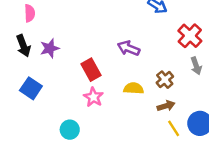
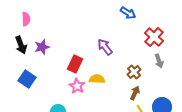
purple arrow: (129, 48) -> (105, 47), turned 30
red rectangle: (91, 70) -> (75, 64), turned 54
yellow semicircle: (134, 88) -> (97, 79), moved
brown arrow: (166, 106) -> (135, 93), turned -48

